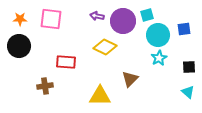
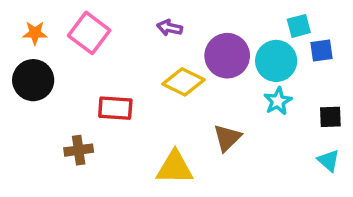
cyan square: (147, 15) -> (299, 26), moved
pink square: (51, 19) -> (89, 33), turned 30
purple circle: (123, 21) -> (227, 56), moved

